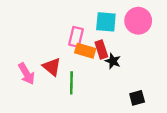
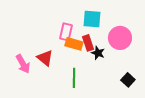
pink circle: (138, 21) -> (120, 38), moved
green line: (71, 83) -> (74, 78), moved
black square: (137, 98) -> (128, 80), moved, turned -32

